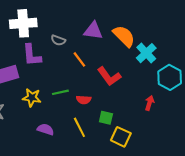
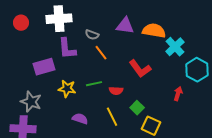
orange semicircle: (124, 36) -> (154, 31), turned -35
orange line: (79, 59) -> (101, 53), moved
green square: (106, 118) -> (137, 108), turned 32

